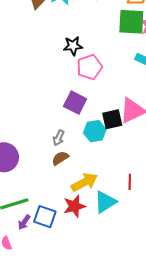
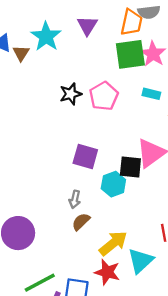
pink pentagon: (89, 67) -> (104, 96), moved
black square: (112, 119) -> (130, 167), turned 30
red star: (74, 206) -> (107, 272), turned -30

